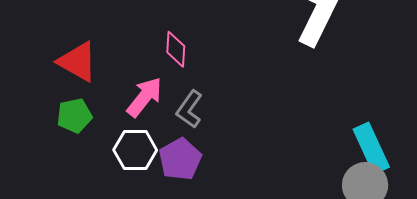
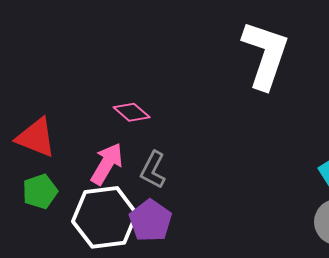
pink diamond: (176, 49) -> (132, 112), turned -45
white hexagon: (135, 150) -> (105, 217), size x1.5

